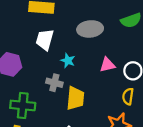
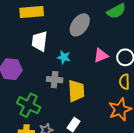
gray ellipse: (90, 29) -> (80, 25), turned -40
green cross: (23, 105) -> (29, 105), turned 30

